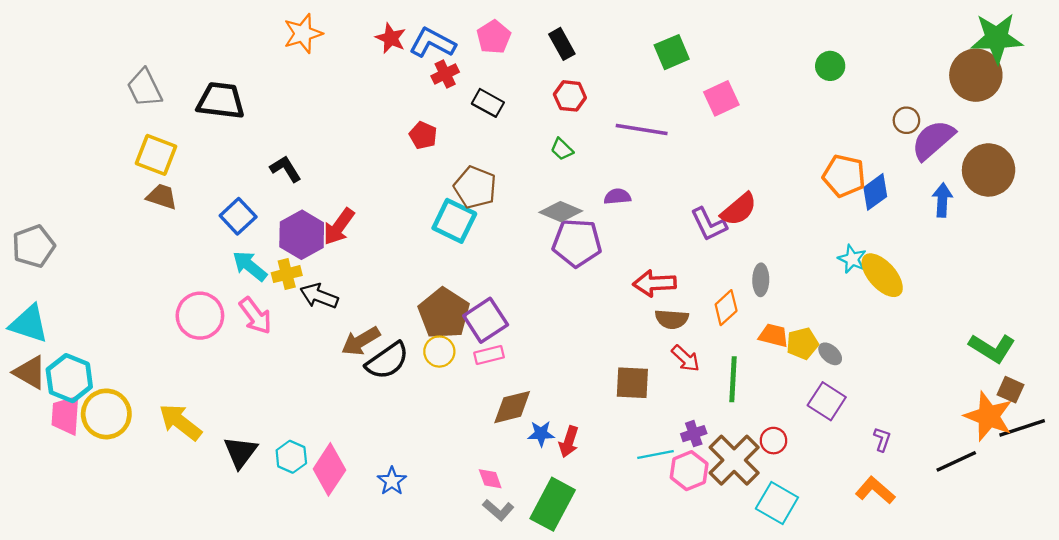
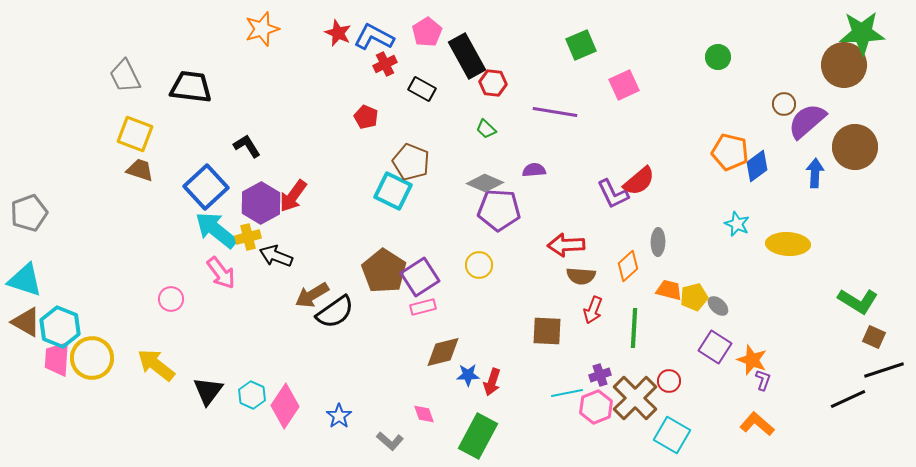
black rectangle: (562, 44) -> (467, 56), moved, size x1.6
blue square: (238, 216) -> (206, 187), size x1.4
cyan arrow: (250, 266) -> (216, 230), size x1.4
yellow ellipse: (882, 275) -> (788, 244), moved, turned -45
pink circle: (200, 316) -> (171, 299), moved, size x0.6
yellow circle: (439, 352) -> (479, 265), moved
red arrow: (686, 358) -> (593, 310), turned 68
orange star: (989, 416) -> (752, 360), moved, size x0.7
black line: (956, 461) -> (848, 399), moved
gray L-shape: (498, 510) -> (390, 441), moved

